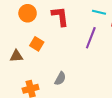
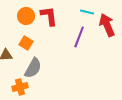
orange circle: (28, 13) -> (26, 16), moved
gray semicircle: (60, 79) -> (33, 68), moved, size x1.5

